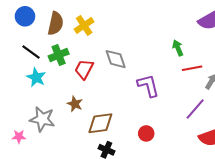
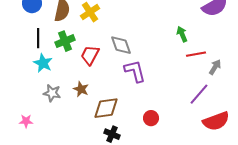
black line: (31, 52) -> (38, 38), turned 54
purple L-shape: (148, 86) -> (135, 71), moved
gray star: (42, 119) -> (52, 93), moved, size x0.7

